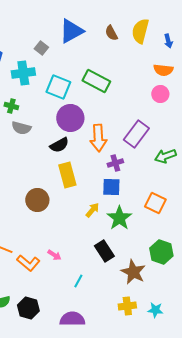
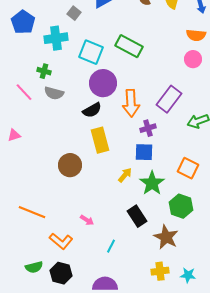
green hexagon: (161, 252) -> (181, 206), moved
orange L-shape: (28, 263) -> (61, 241), moved

